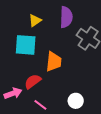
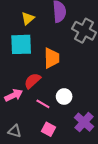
white circle: (76, 101) -> (64, 96), moved

